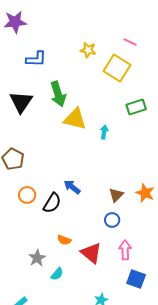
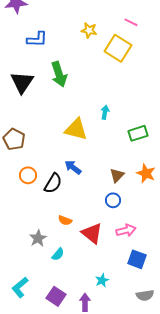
green rectangle: (136, 107) -> (138, 133), moved
yellow triangle: (75, 119) -> (76, 129), moved
pink arrow: (125, 250) -> (126, 230), turned 78

